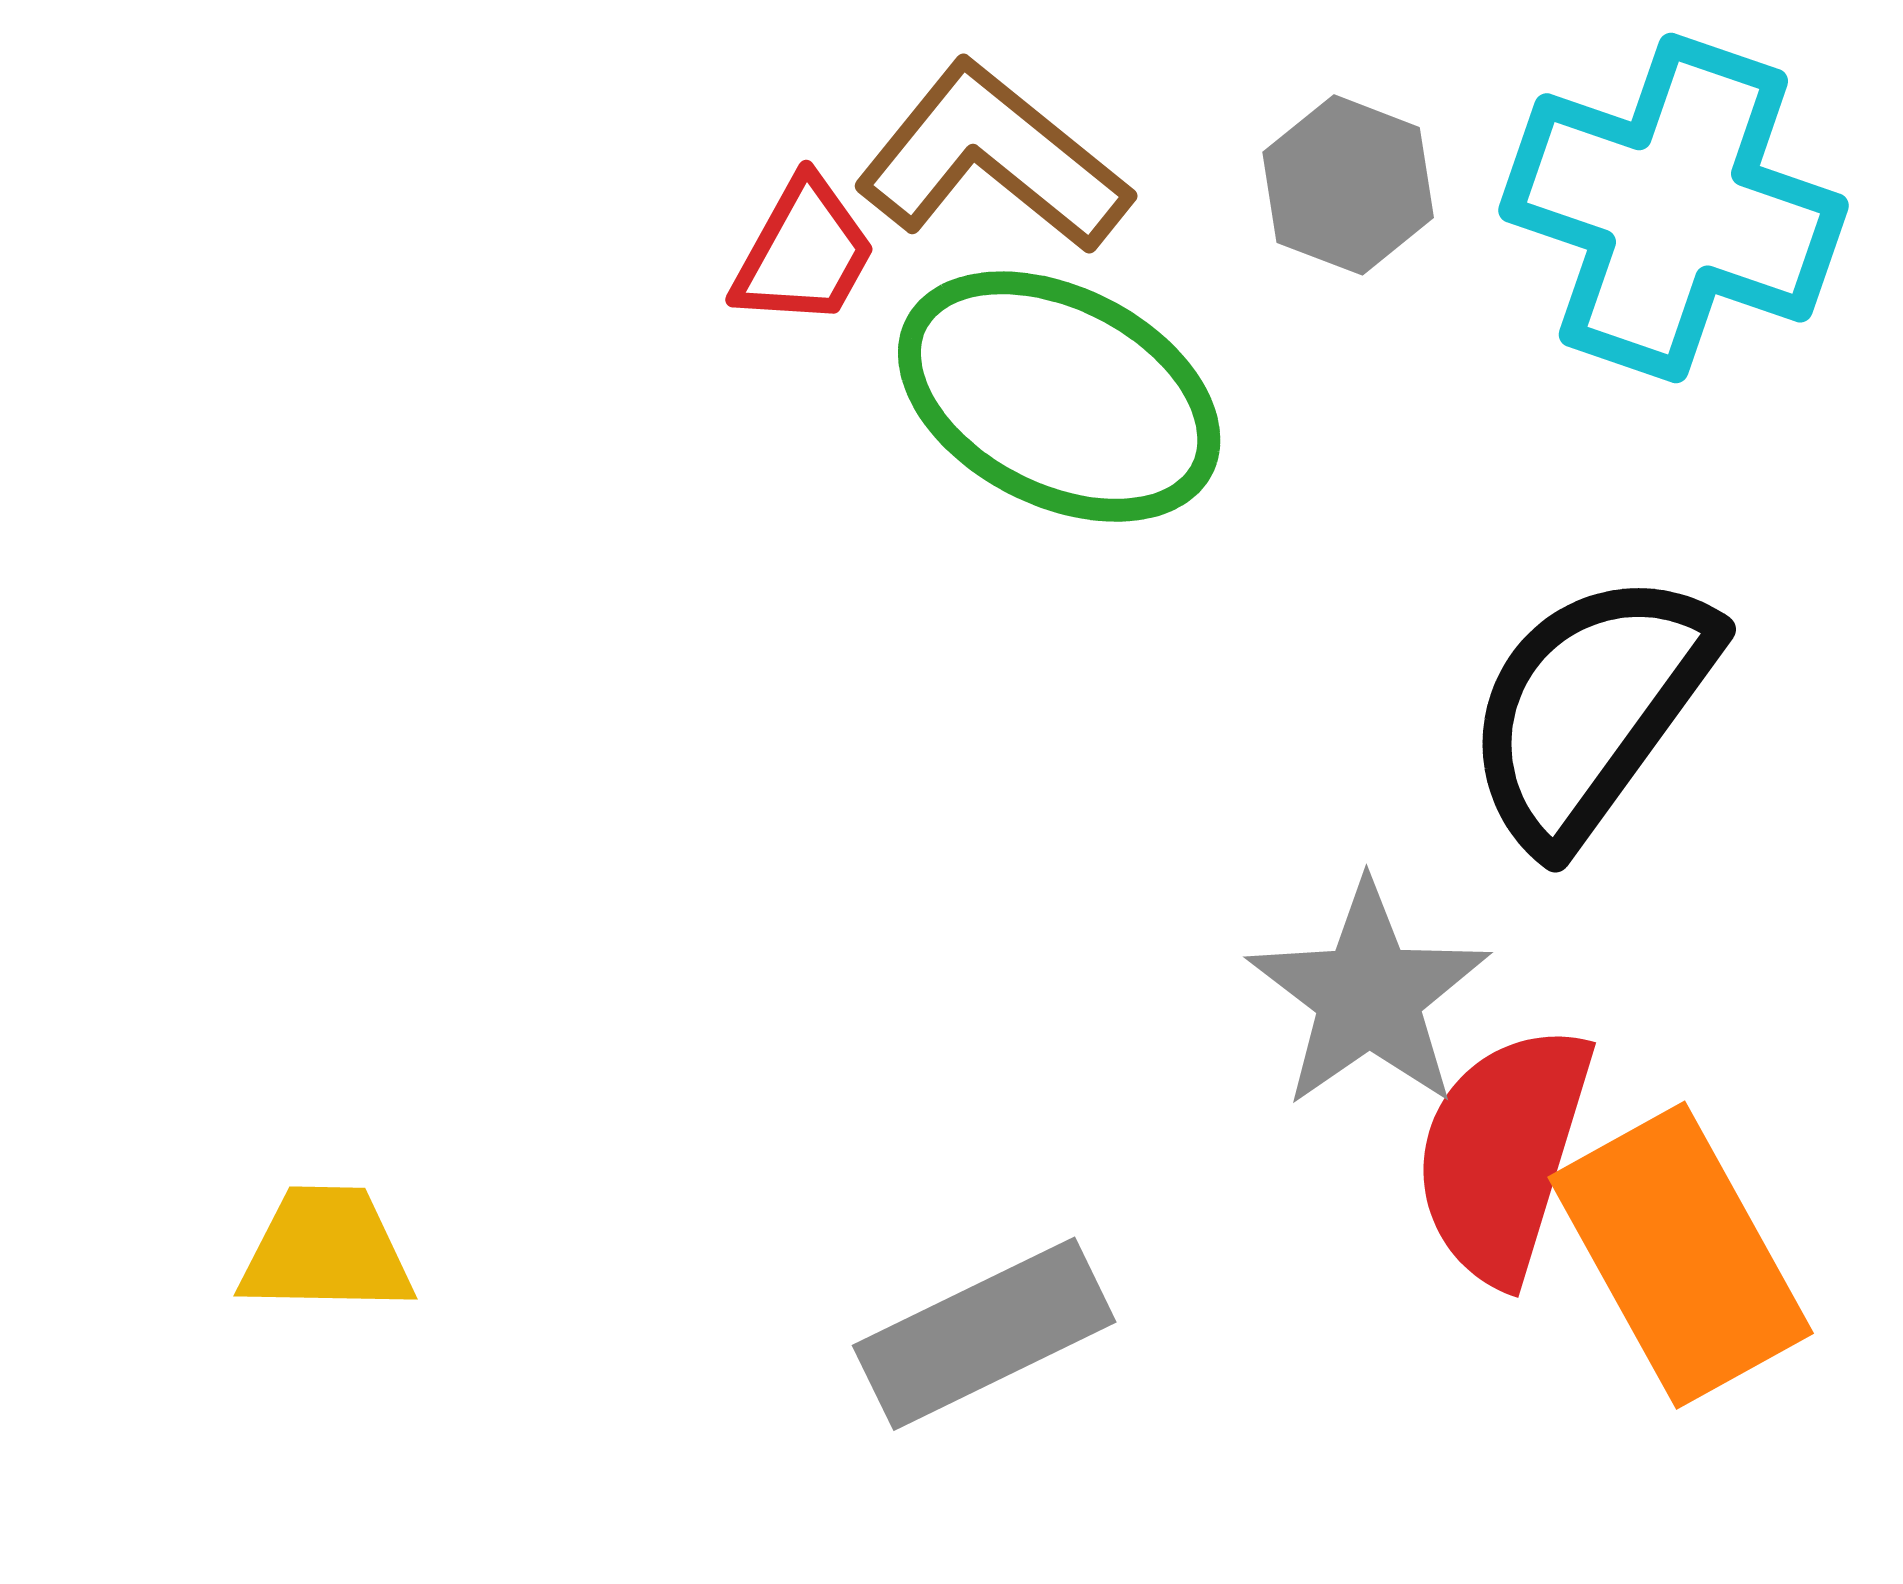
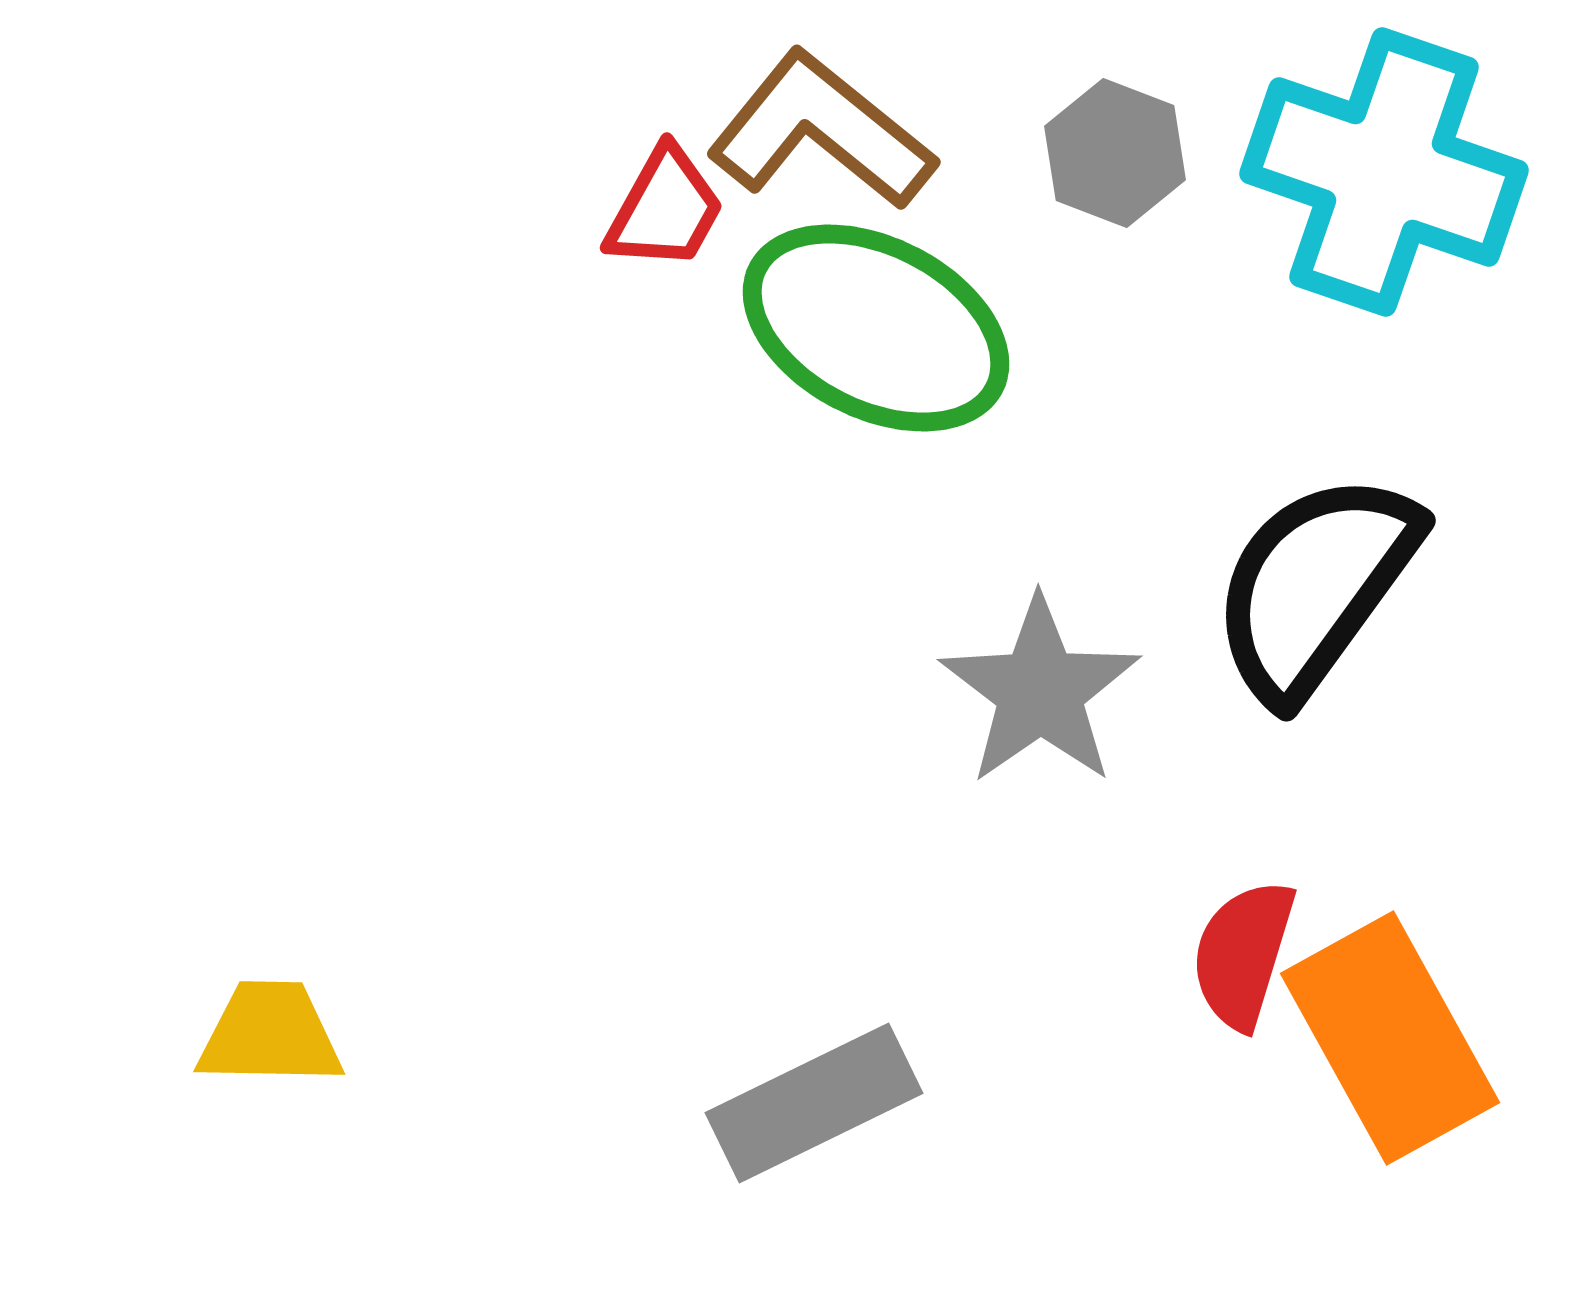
gray star: (1369, 995) -> (1040, 691), moved
red semicircle: (1503, 1154) -> (1243, 954), size x0.7

